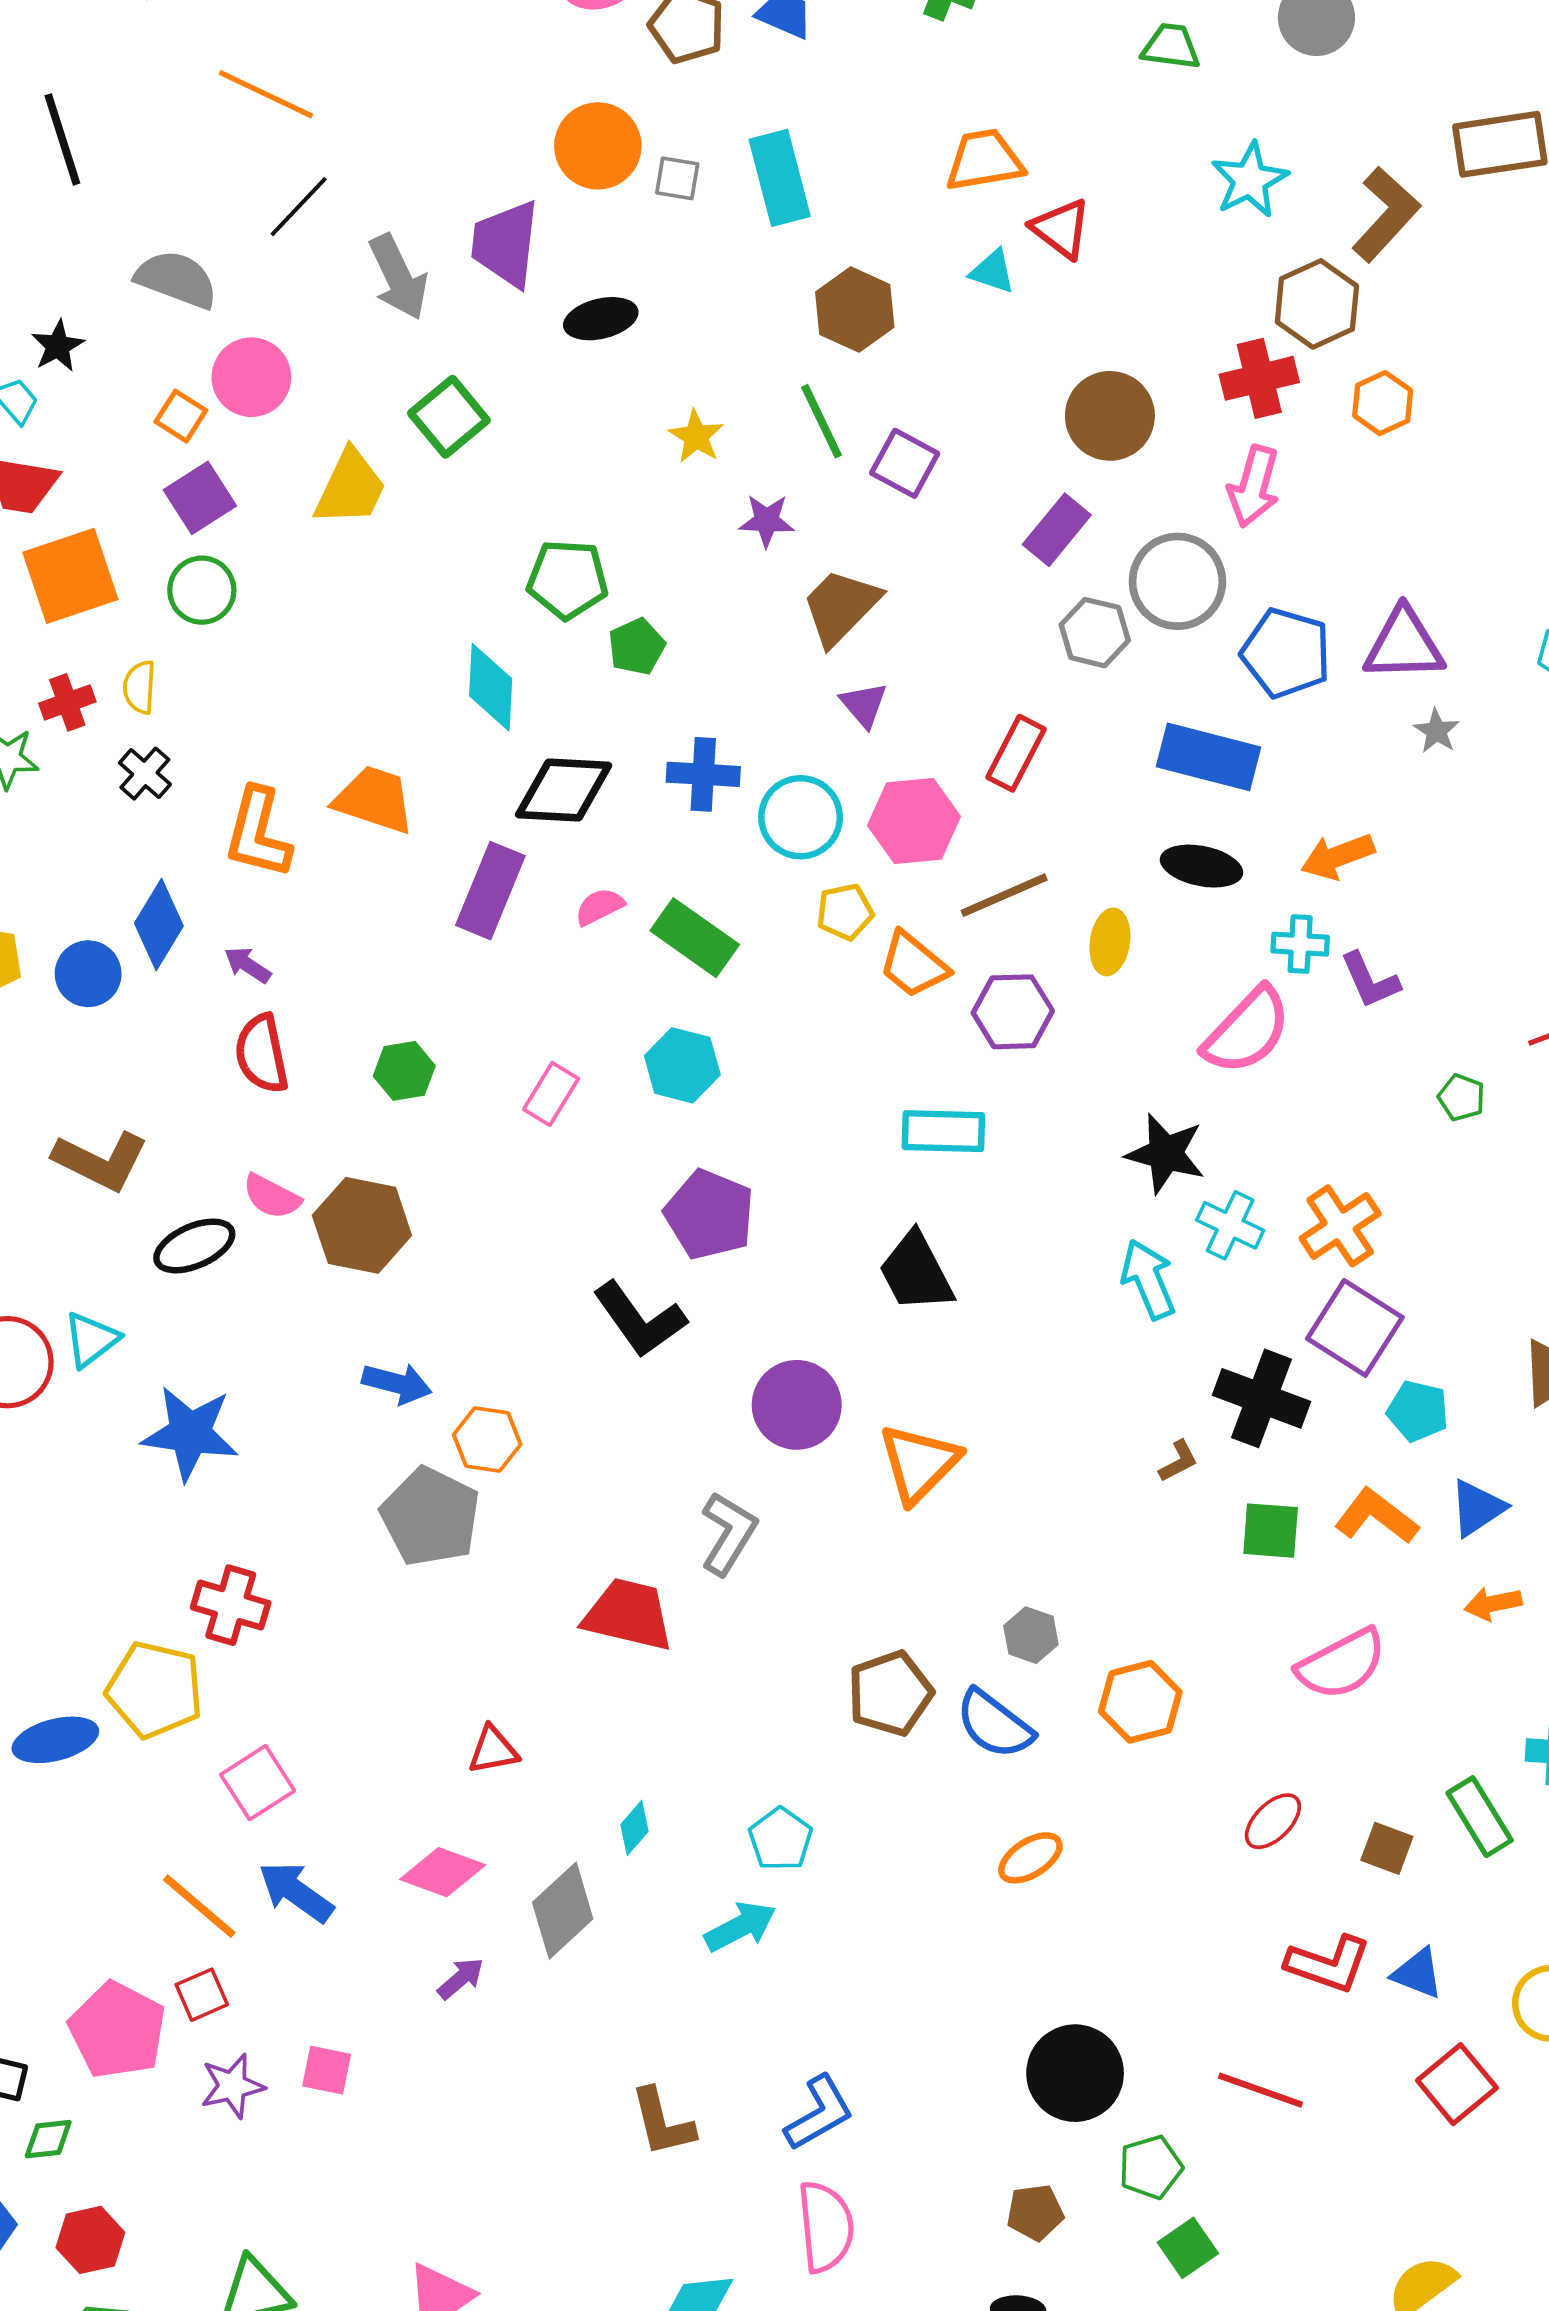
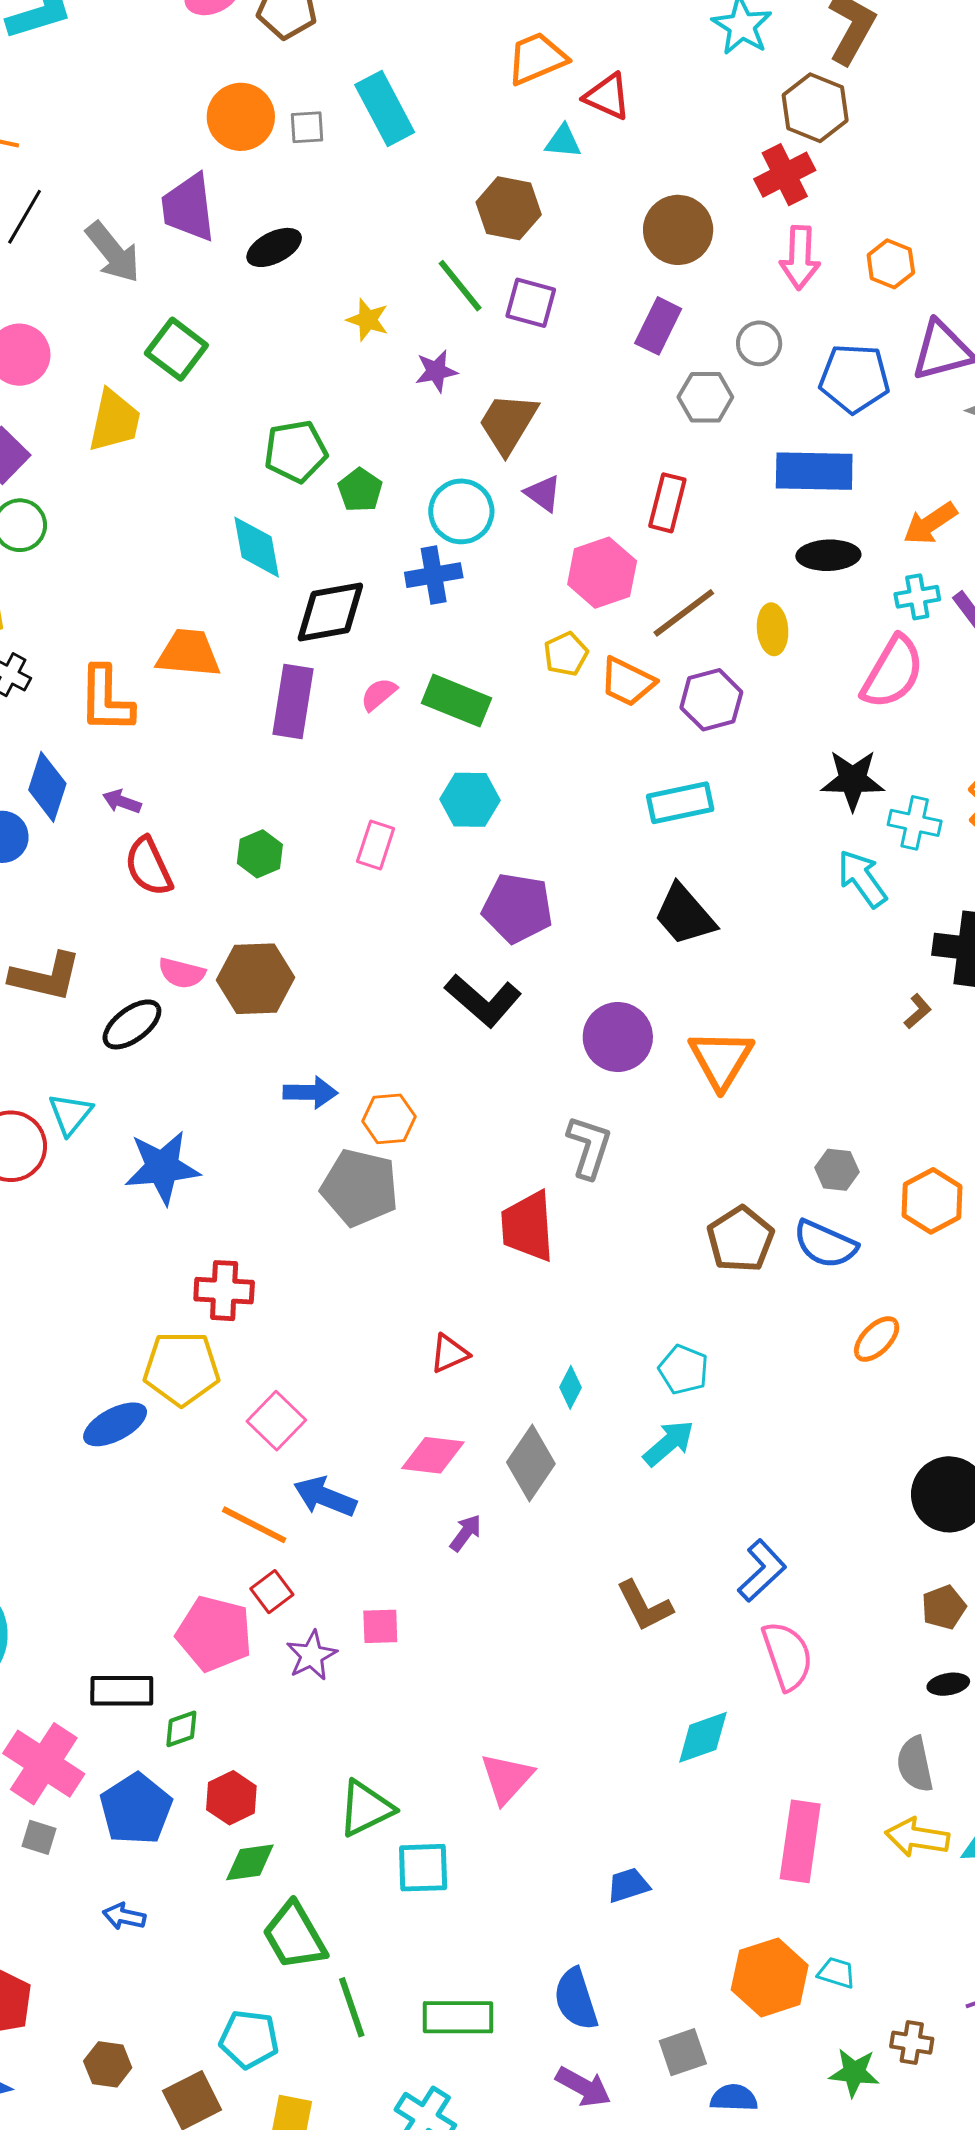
brown hexagon: (855, 310) -> (509, 208), moved
orange hexagon: (1383, 403) -> (891, 264), moved
gray circle: (1177, 581) -> (759, 343), size x0.6
cyan circle: (801, 817) -> (461, 511), moved
red trapezoid: (628, 1615) -> (528, 1226), turned -94

